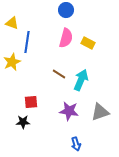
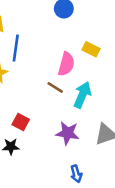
pink semicircle: (66, 38) -> (66, 64), moved
red square: (31, 102) -> (21, 122), turned 32

